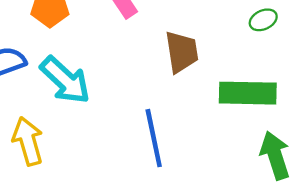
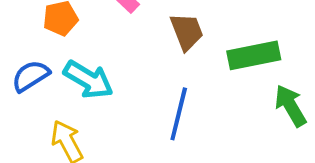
blue line: (154, 138) -> (179, 114), turned 38

